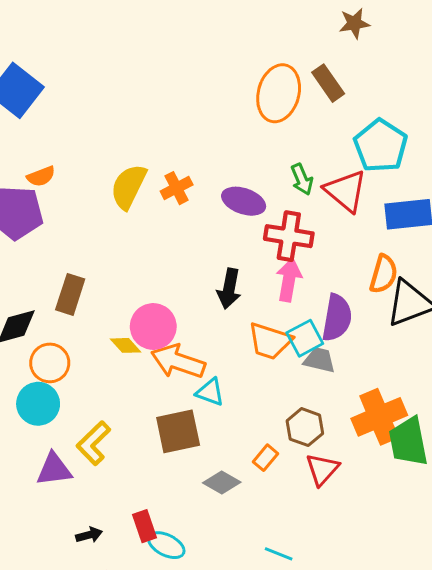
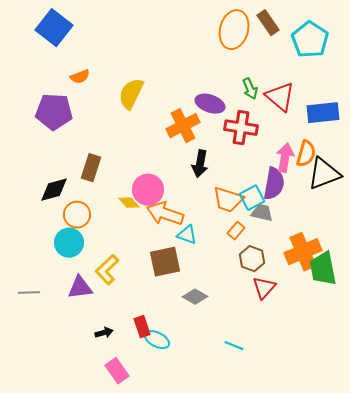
cyan pentagon: (381, 146) -> (310, 40), moved
orange semicircle: (41, 176) -> (80, 77), moved
orange cross: (177, 188) -> (183, 126), moved, size x1.5
pink arrow: (289, 280) -> (285, 158), moved
orange rectangle: (265, 458) -> (236, 231), moved

